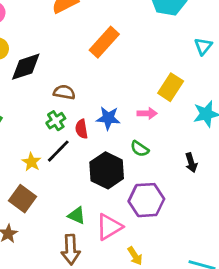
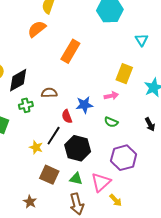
green cross: (56, 121) -> (26, 105), moved, turned 32
black hexagon: (107, 170) -> (78, 148), moved
brown square: (23, 199) -> (49, 175), moved
yellow arrow: (135, 256) -> (116, 200), moved

